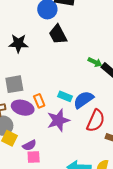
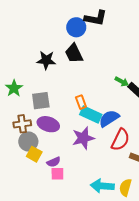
black trapezoid: (58, 34) -> (74, 53), moved
cyan rectangle: (65, 96) -> (91, 115), size x1.5
orange rectangle: (39, 101) -> (81, 102), moved

